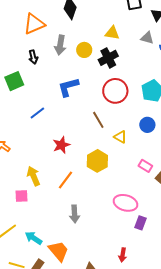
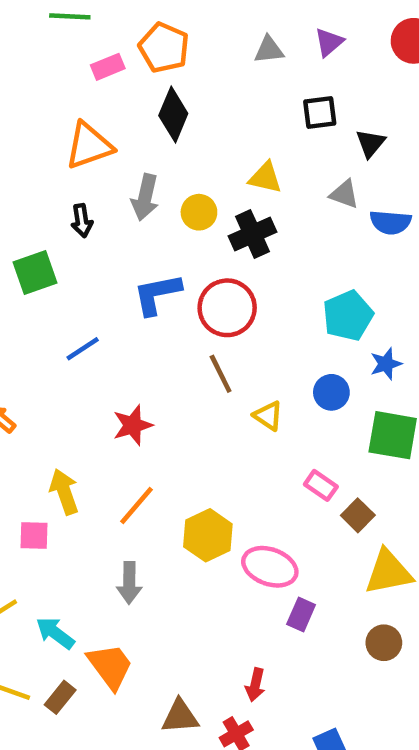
red circle: (115, 91) -> (227, 308), moved
yellow hexagon: (97, 161) -> (208, 535), moved
gray arrow: (75, 214) -> (129, 583), moved

